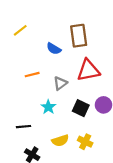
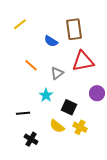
orange line: (32, 75) -> (31, 65), turned 56
black square: (81, 108) -> (69, 107), moved
yellow semicircle: (60, 141) -> (57, 126), turned 56

